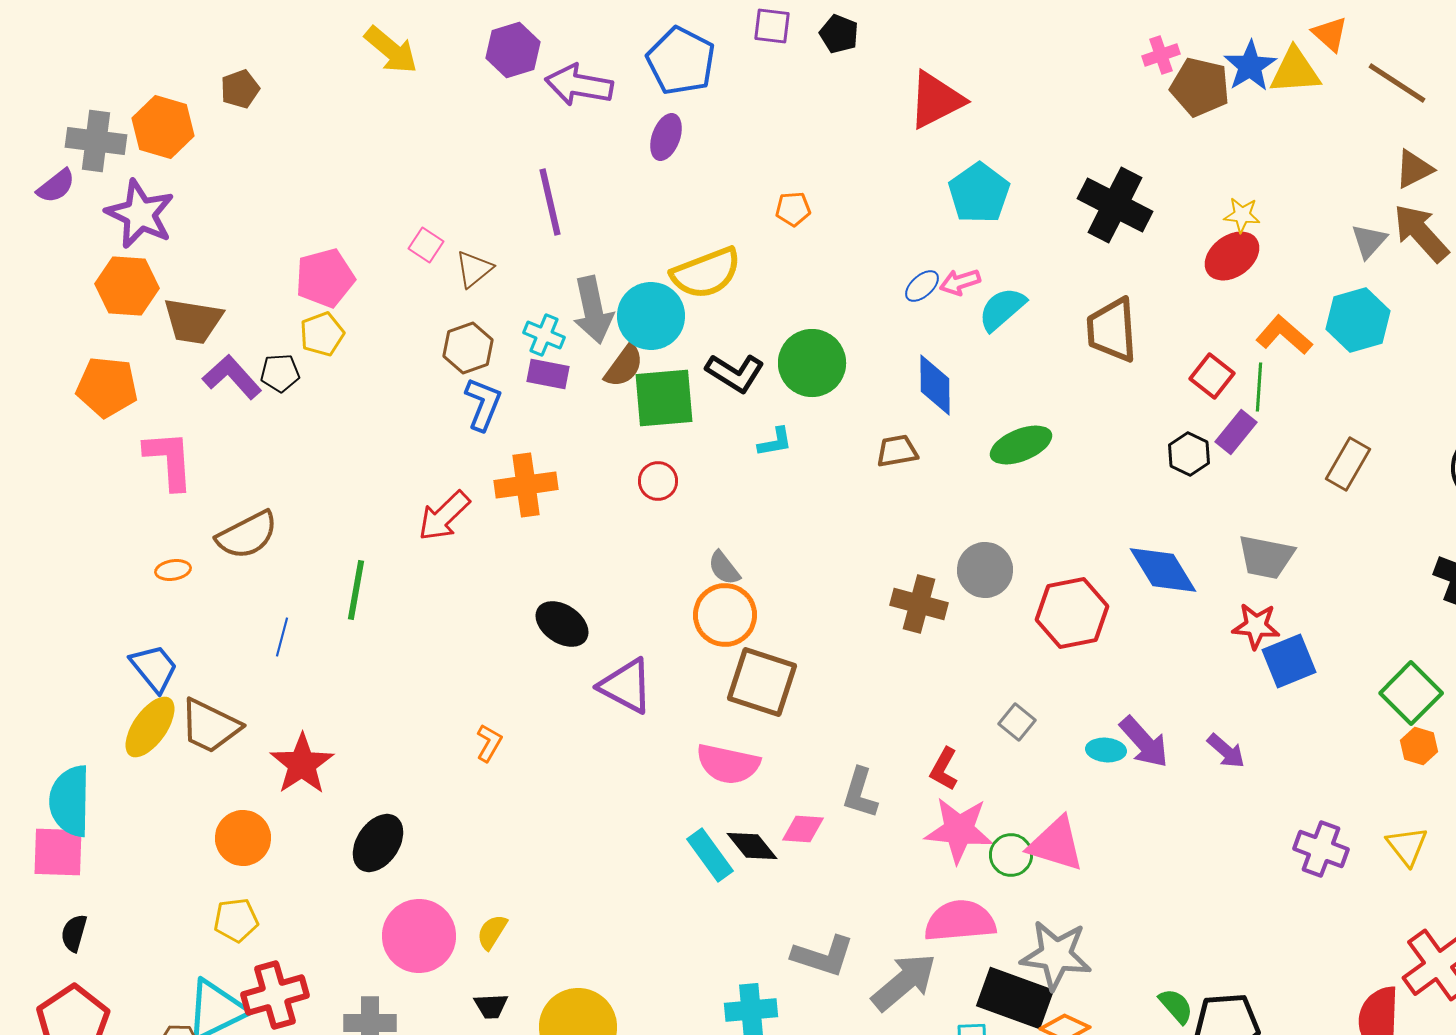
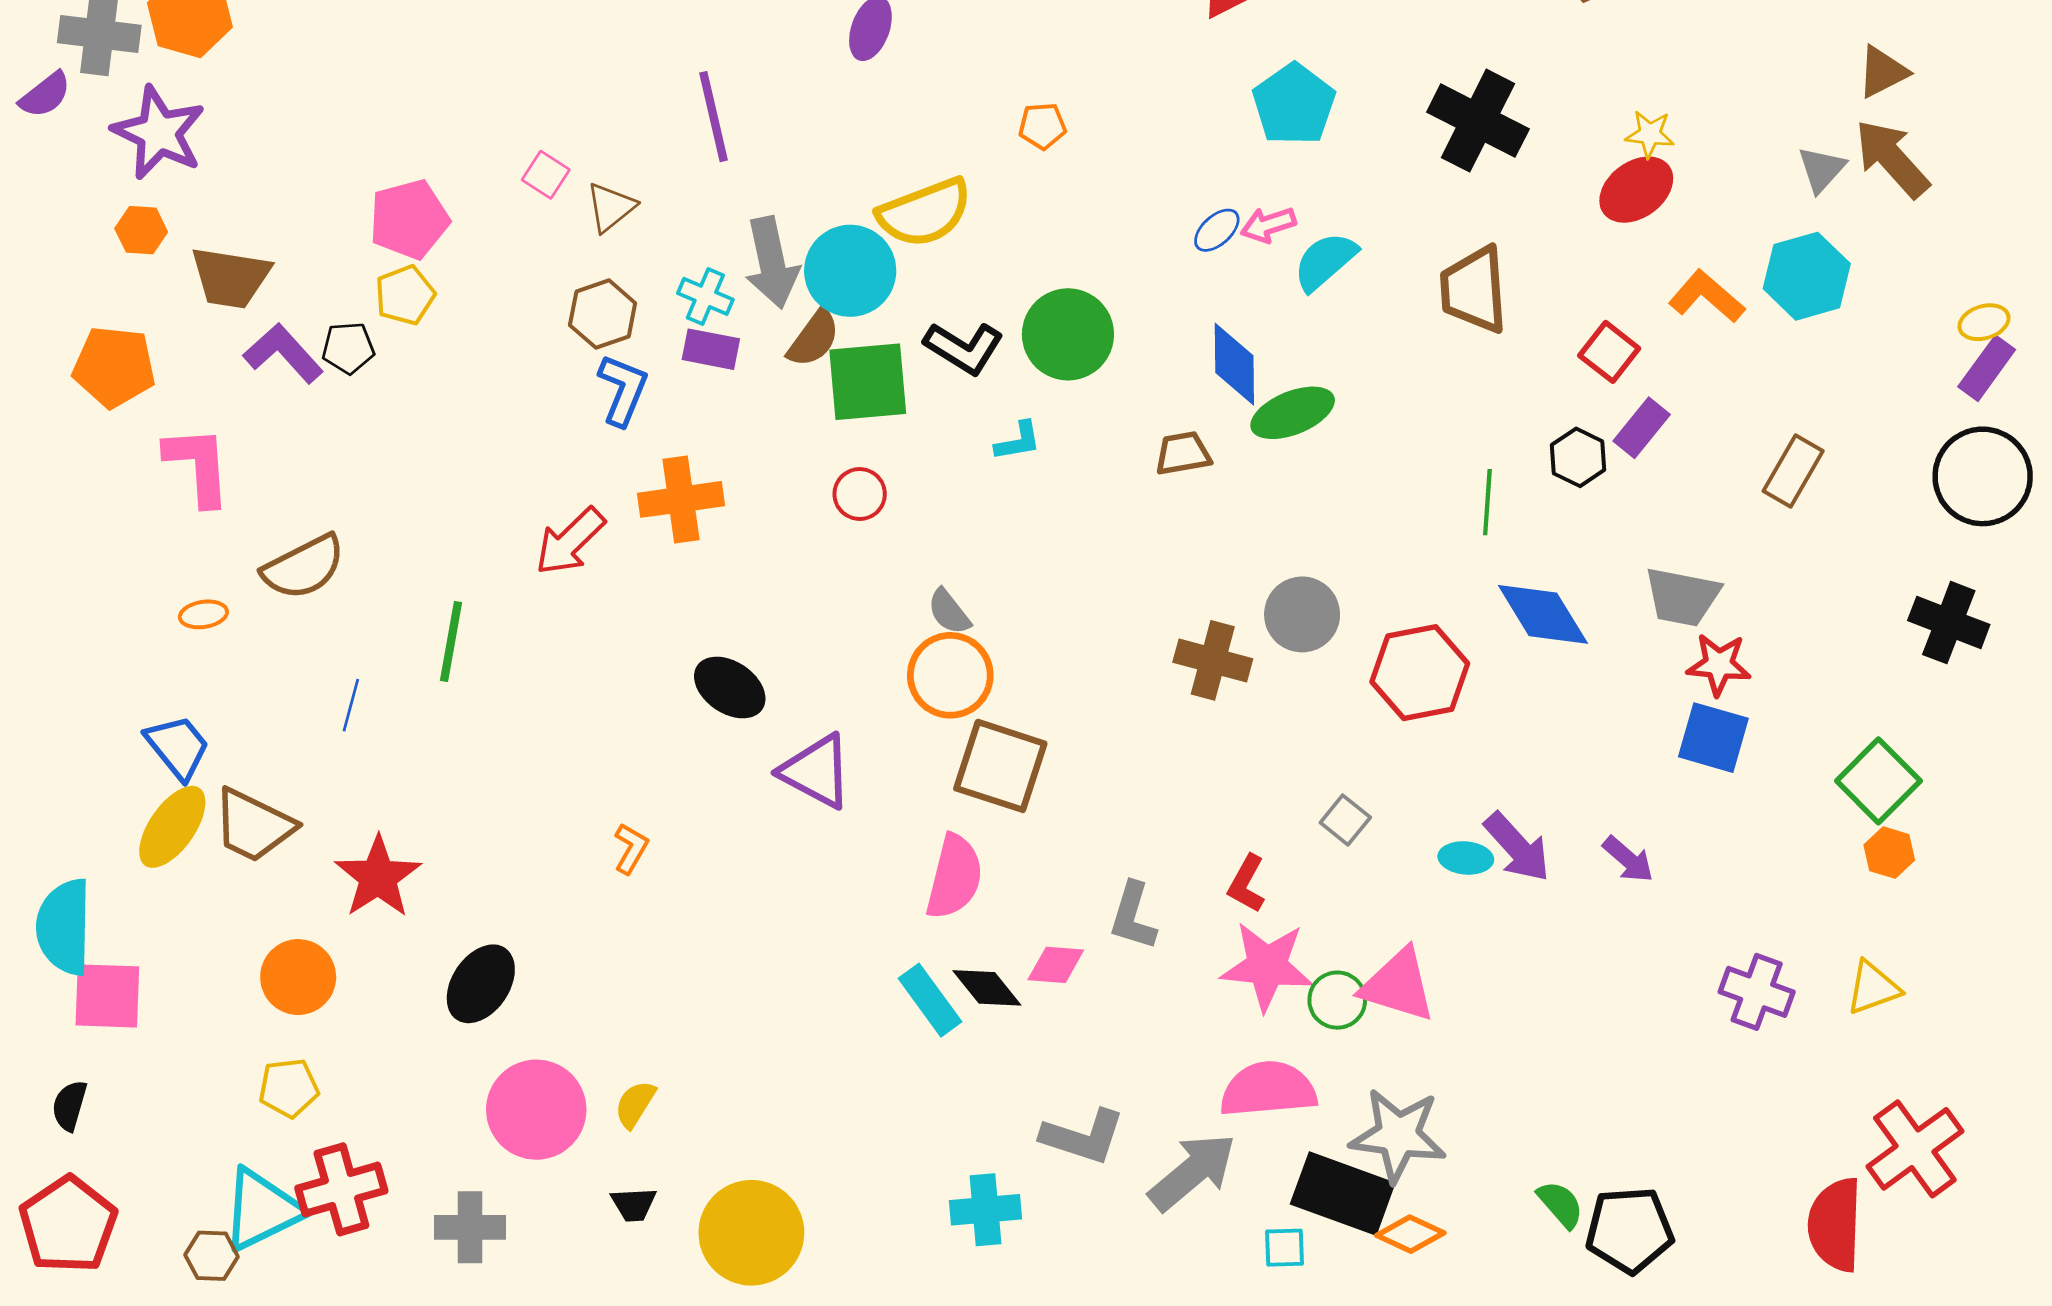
orange hexagon: (127, 286) -> (141, 230), size x0.6
green line: (1259, 387) -> (1487, 502), moved
green ellipse: (1021, 445) -> (1293, 413), moved
red star: (1256, 626) -> (1719, 664), moved
blue square: (1289, 661) -> (1713, 738), turned 38
pink semicircle: (728, 764) -> (954, 877), turned -88
yellow triangle: (1407, 846) -> (1873, 988), turned 48
pink square: (58, 852) -> (107, 996), moved

